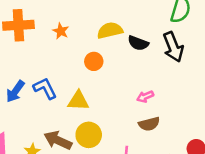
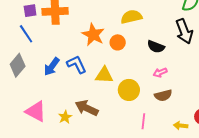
orange star: (61, 31) -> (93, 35), moved, size x1.6
black semicircle: (138, 43) -> (156, 47), moved
yellow circle: (89, 135) -> (129, 90), moved

